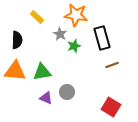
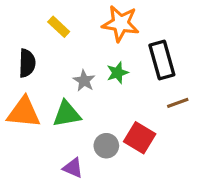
gray star: (60, 34) -> (84, 81), moved
purple triangle: (46, 98) -> (73, 168), moved
red square: (111, 107) -> (140, 138), moved

